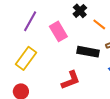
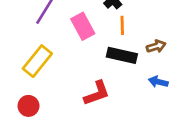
orange line: (99, 24) -> (122, 25), moved, turned 48

